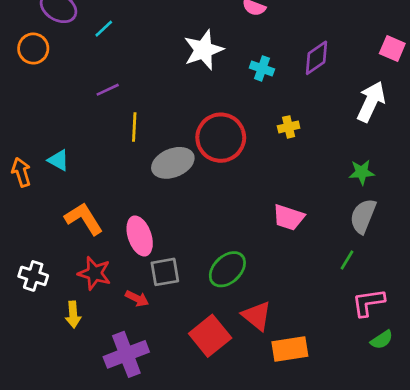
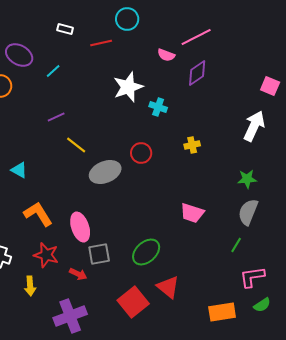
purple diamond: (316, 58) -> (197, 73), moved
cyan cross: (262, 68) -> (158, 107), moved
yellow line: (134, 127) -> (76, 145), turned -55
red circle: (221, 138) -> (141, 153), size x0.6
orange rectangle: (290, 349) -> (222, 312), moved

